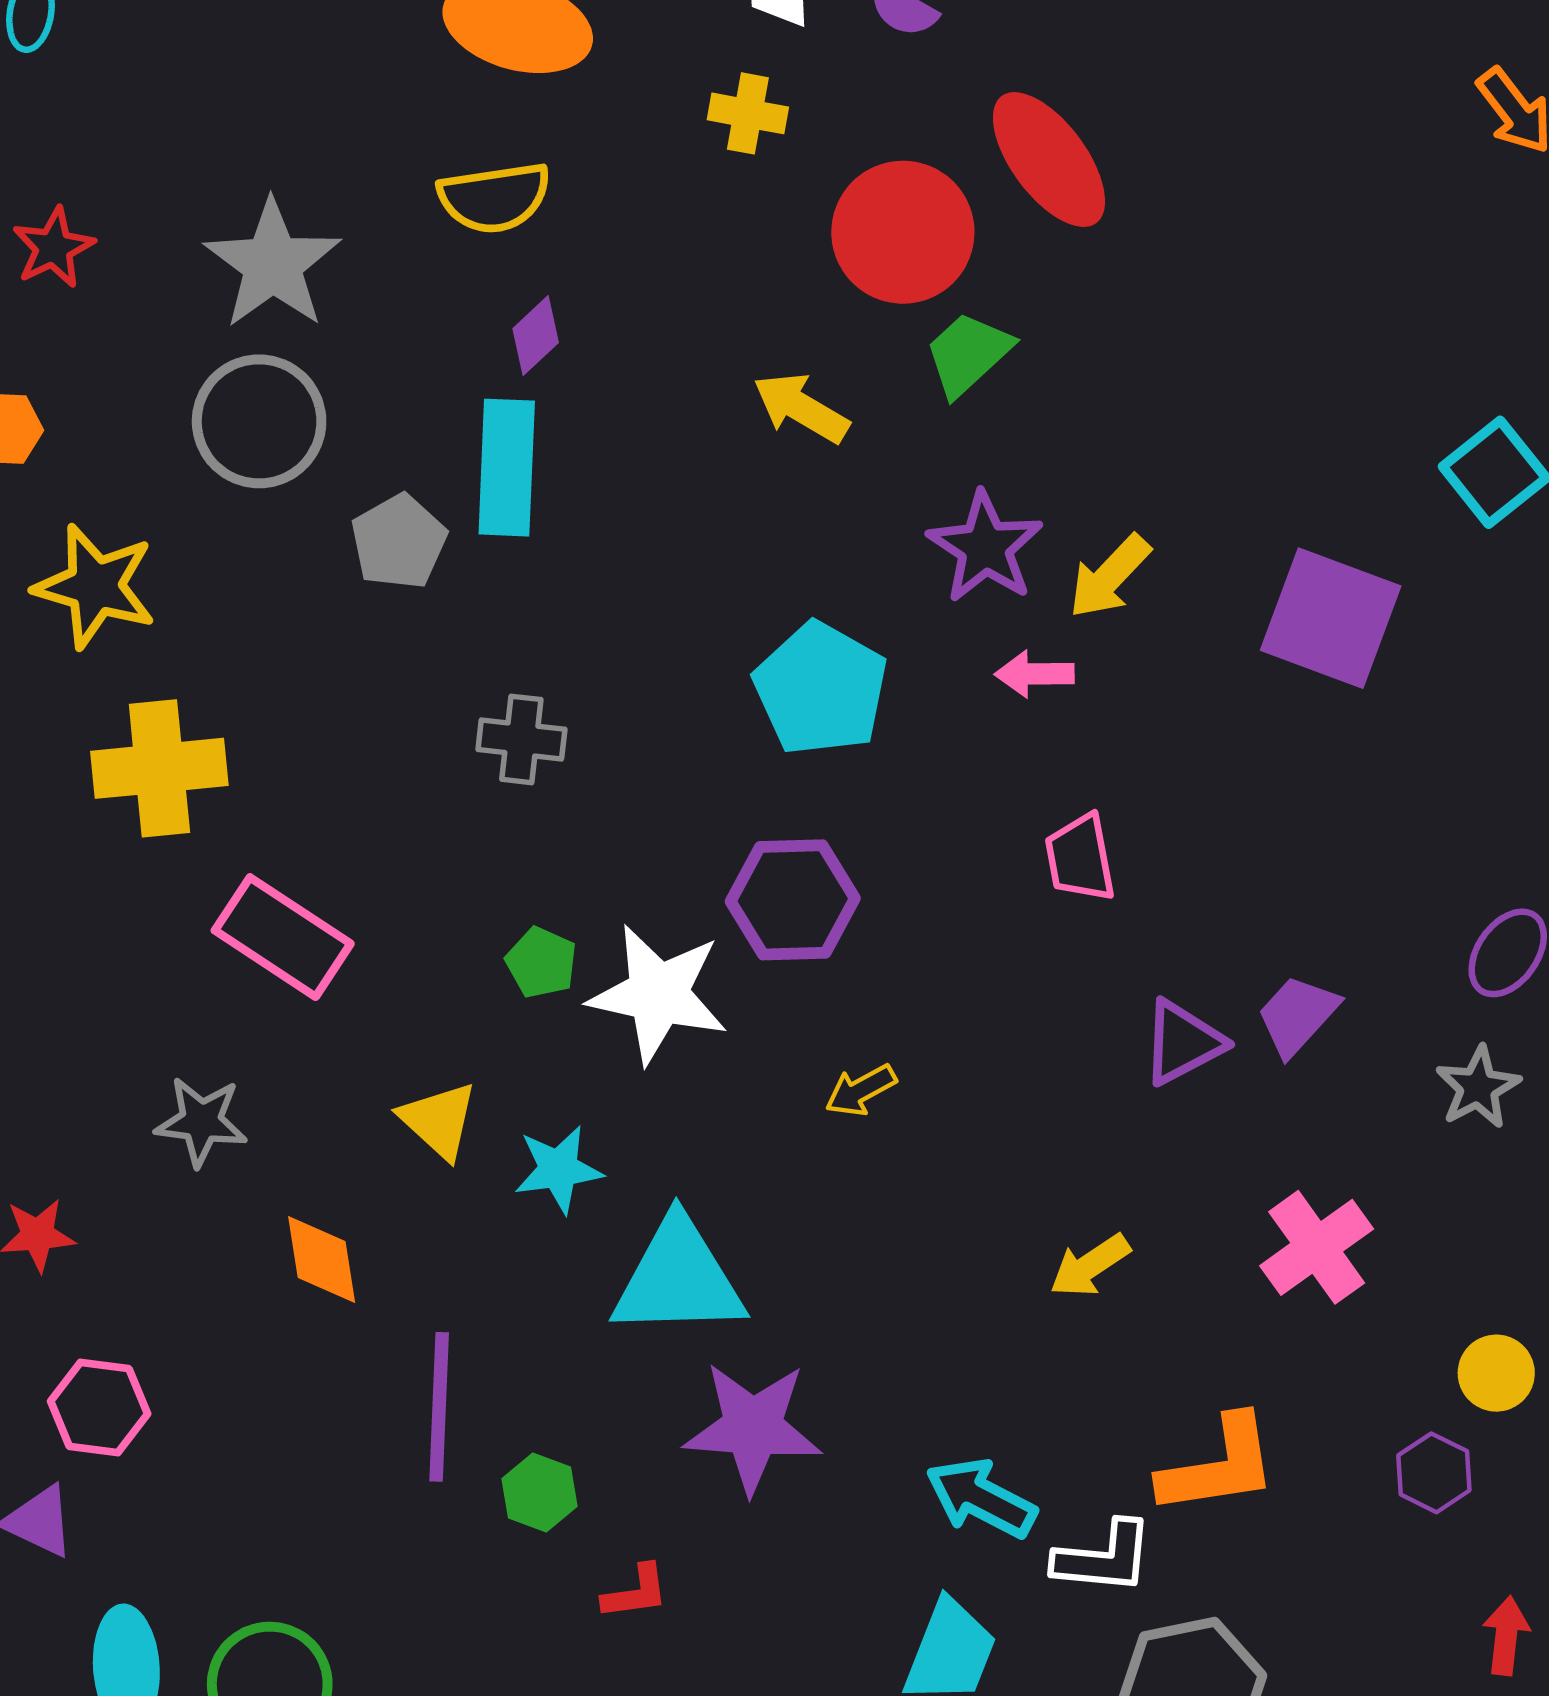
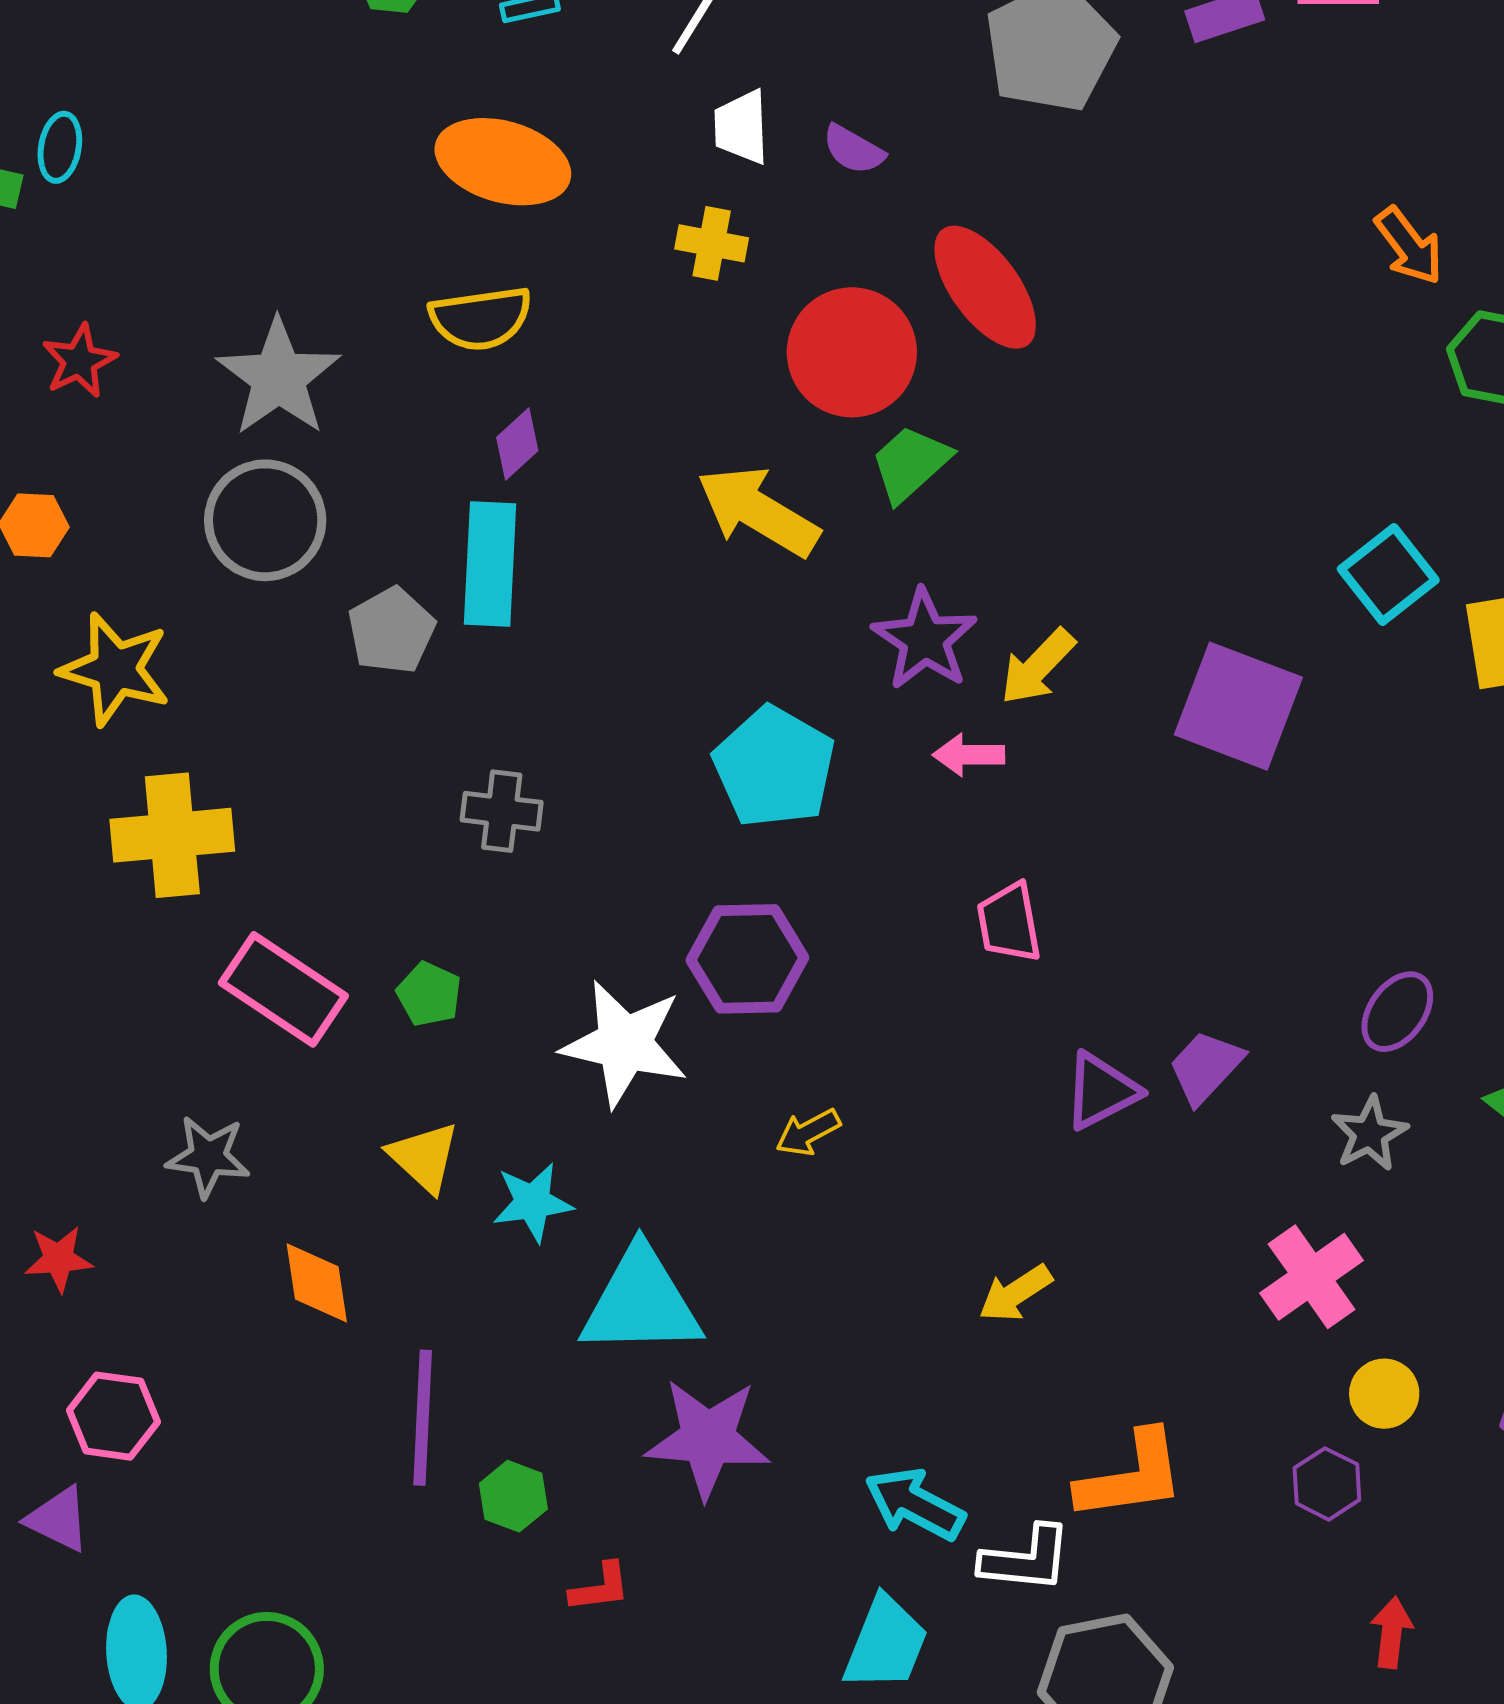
yellow arrow: (801, 408) -> (758, 511), size x1.4
green pentagon: (541, 962) -> (429, 994), moved
pink cross: (1317, 1247) -> (1312, 1277), moved

